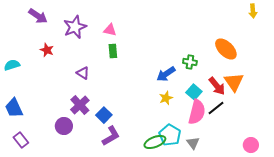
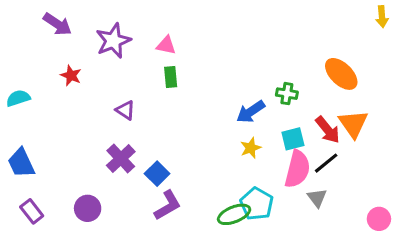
cyan square: (194, 92) -> (293, 139), turned 35
purple circle: (64, 126) -> (88, 208), moved
gray triangle: (193, 143) -> (317, 198), moved

